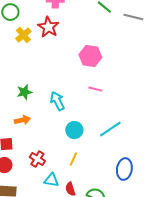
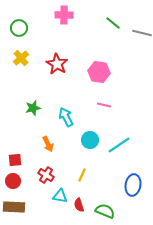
red star: (48, 27) -> (57, 64), moved
yellow cross: (23, 35) -> (21, 58), moved
orange arrow: (22, 120) -> (48, 144), moved, turned 77
cyan circle: (74, 130) -> (90, 140), moved

